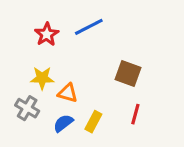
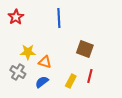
blue line: (89, 27) -> (59, 18), turned -66
red star: (47, 34) -> (16, 17), moved
yellow rectangle: (93, 122) -> (71, 81), moved

